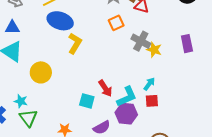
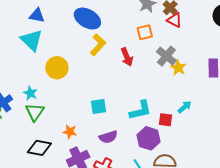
cyan arrow: (149, 84) -> (185, 107), moved
red arrow: (105, 88) -> (127, 57), moved
cyan square: (87, 101) -> (98, 107), turned -35
purple hexagon: (126, 114) -> (149, 138), moved

